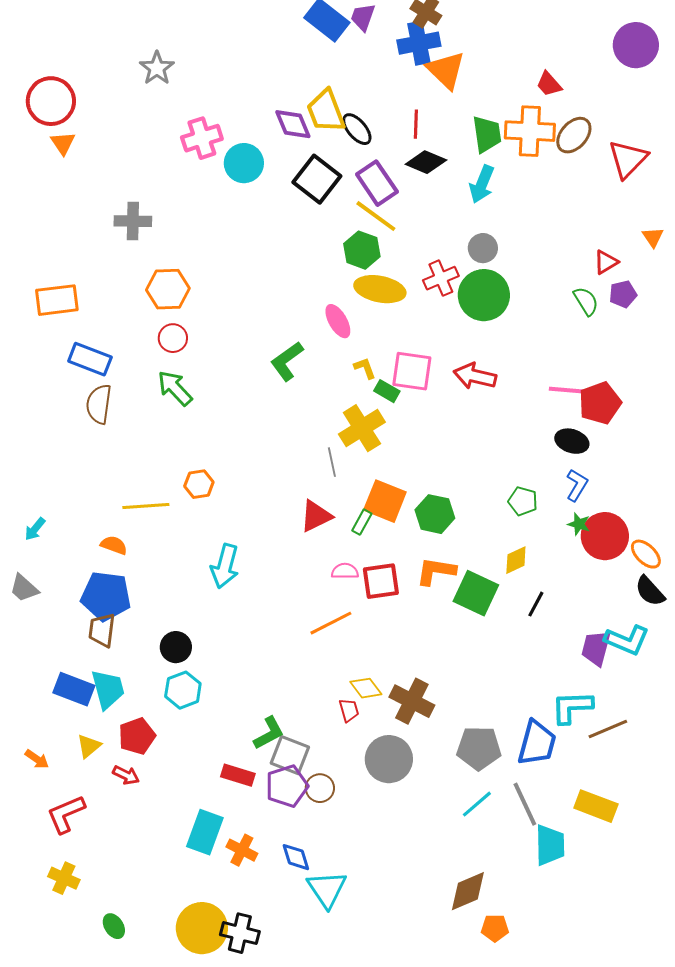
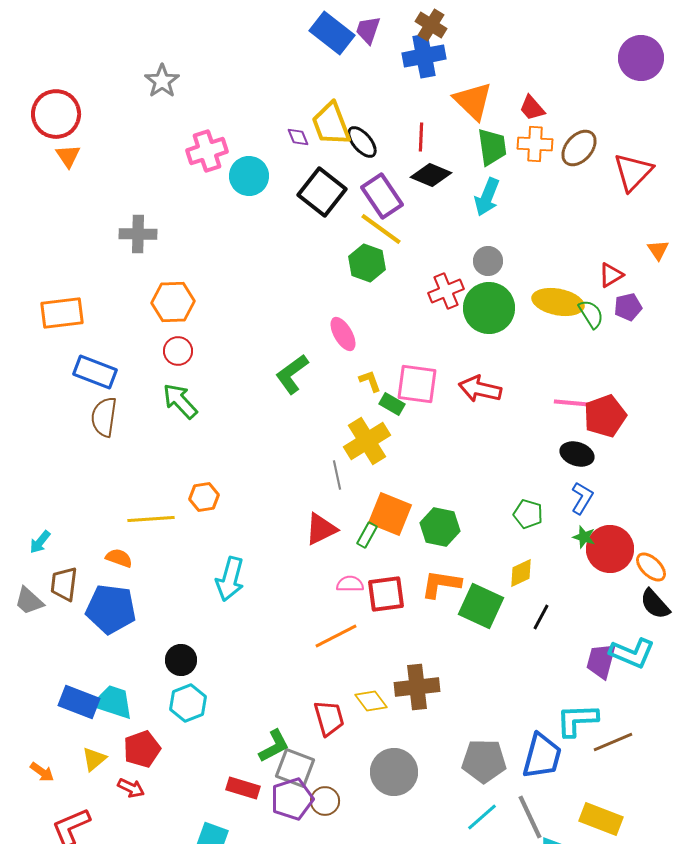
orange triangle: (446, 70) -> (473, 101), moved
red trapezoid: (549, 84) -> (532, 108), moved
purple diamond: (293, 124) -> (298, 137), size x0.6
orange cross: (530, 131) -> (535, 144), size x0.7
yellow ellipse: (380, 289) -> (558, 302), moved
brown trapezoid: (102, 630) -> (64, 584), moved
cyan trapezoid: (108, 689) -> (113, 702), turned -57
brown cross: (412, 701) -> (417, 687), moved, turned -33
red trapezoid: (349, 710) -> (329, 718), moved, size x1.5

